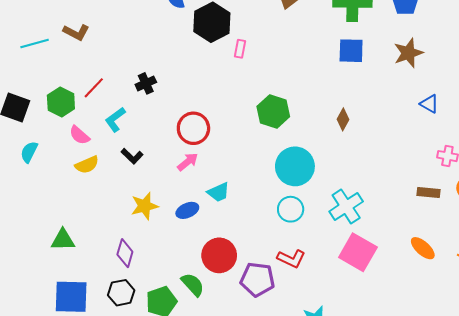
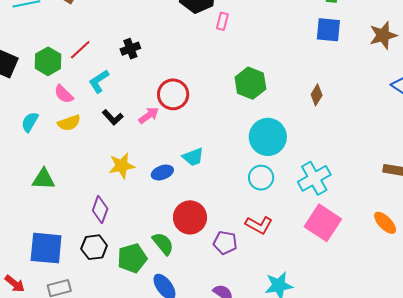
cyan semicircle: (29, 152) -> (30, 122), moved
pink arrow: (188, 162) -> (149, 115), moved
green triangle: (63, 240) -> (43, 179), moved
purple pentagon: (257, 279) -> (225, 243), size x0.7

